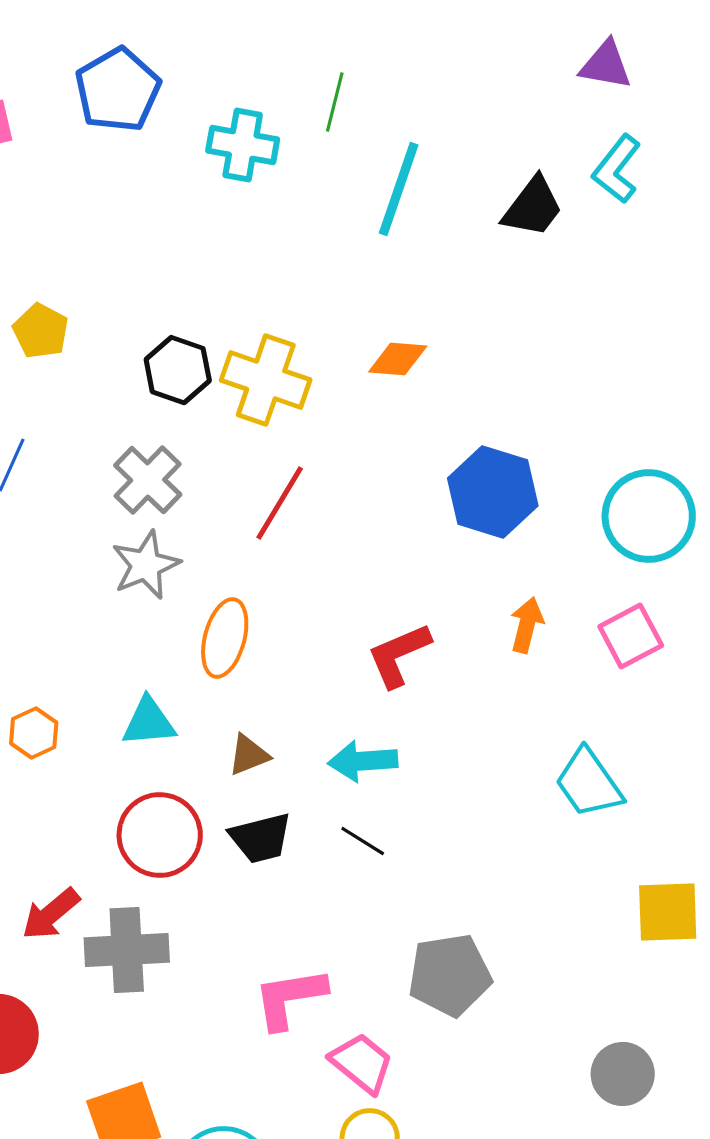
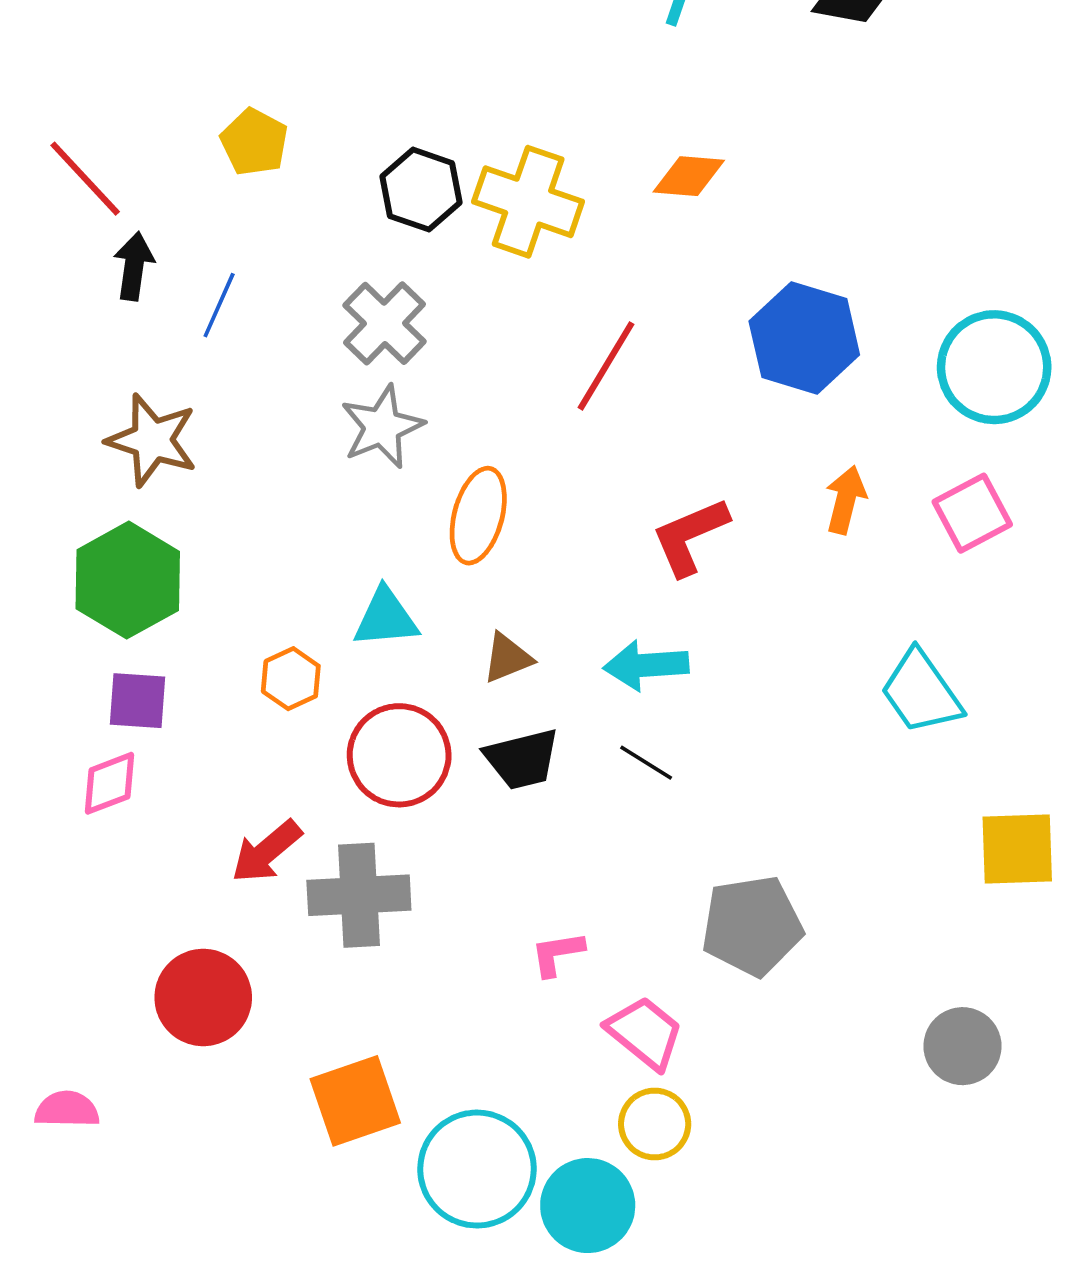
red line: (280, 503) -> (606, 366), moved
orange hexagon: (34, 733) -> (291, 679), moved
pink L-shape: (290, 998) -> (557, 954), size x0.6

